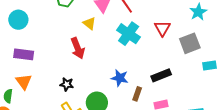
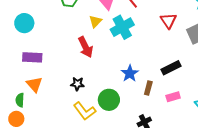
yellow triangle: (89, 23) -> (95, 21), turned 40
cyan cross: (129, 34) -> (122, 27), moved, turned 30
blue star: (120, 78) -> (130, 73), turned 30

